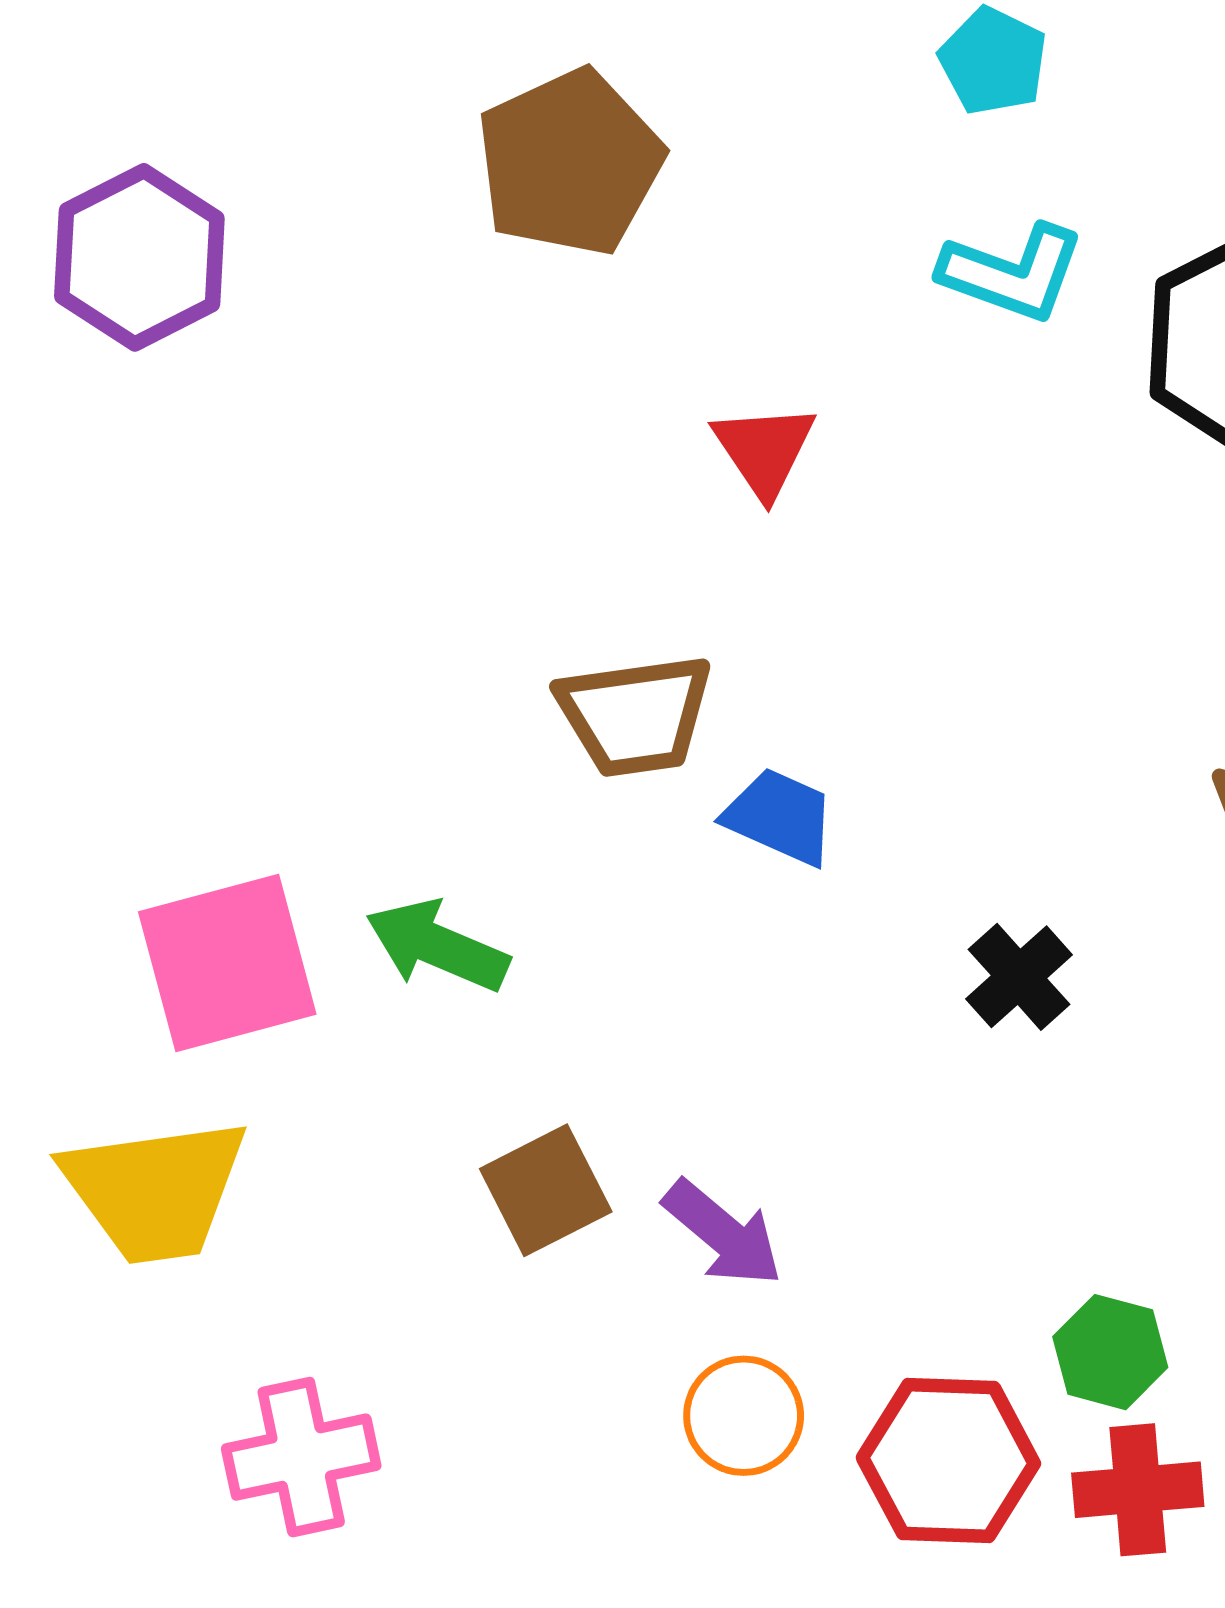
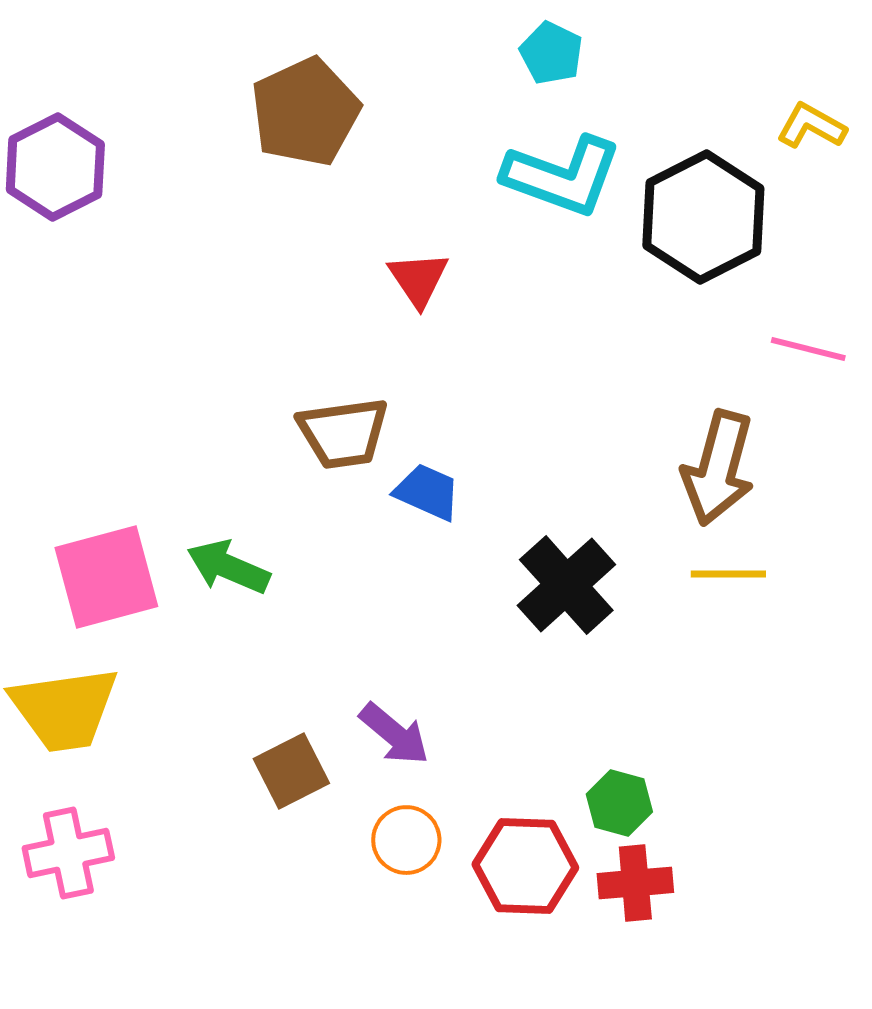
cyan L-shape: (1012, 273) -> (562, 176), size x1.4
black cross: (1019, 977) -> (566, 585), size x1.6
brown square: (546, 1190) -> (291, 771), moved
pink cross: (301, 1457) -> (68, 853), moved

